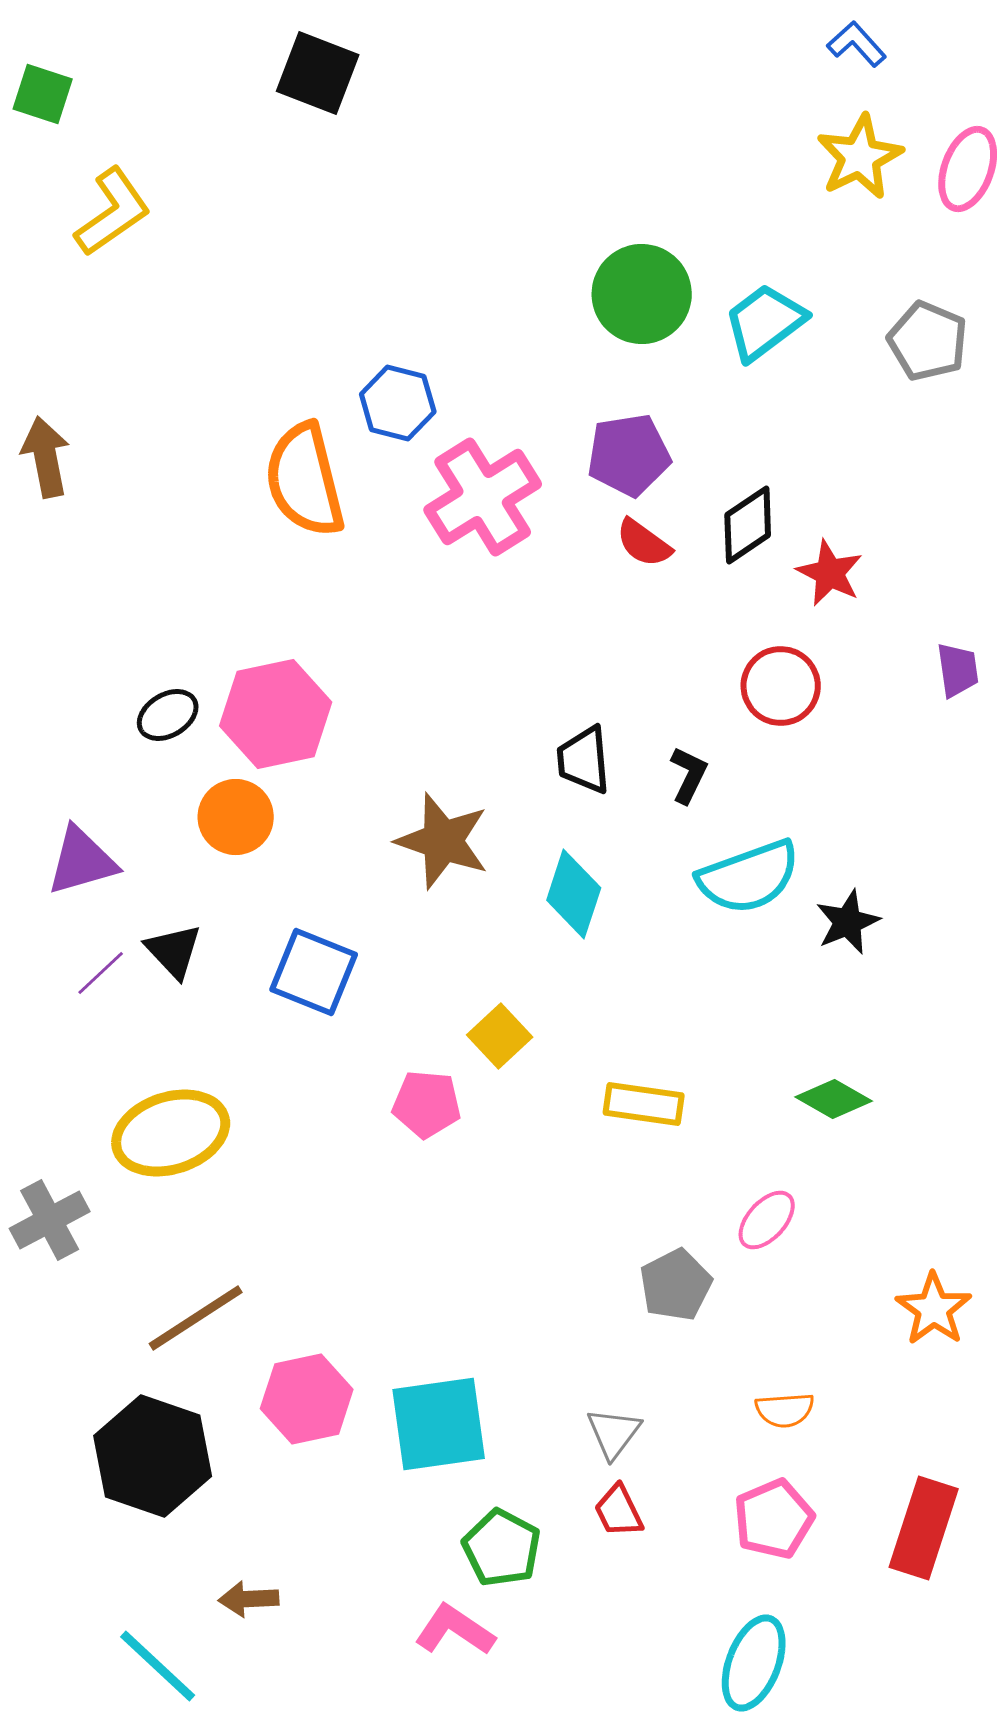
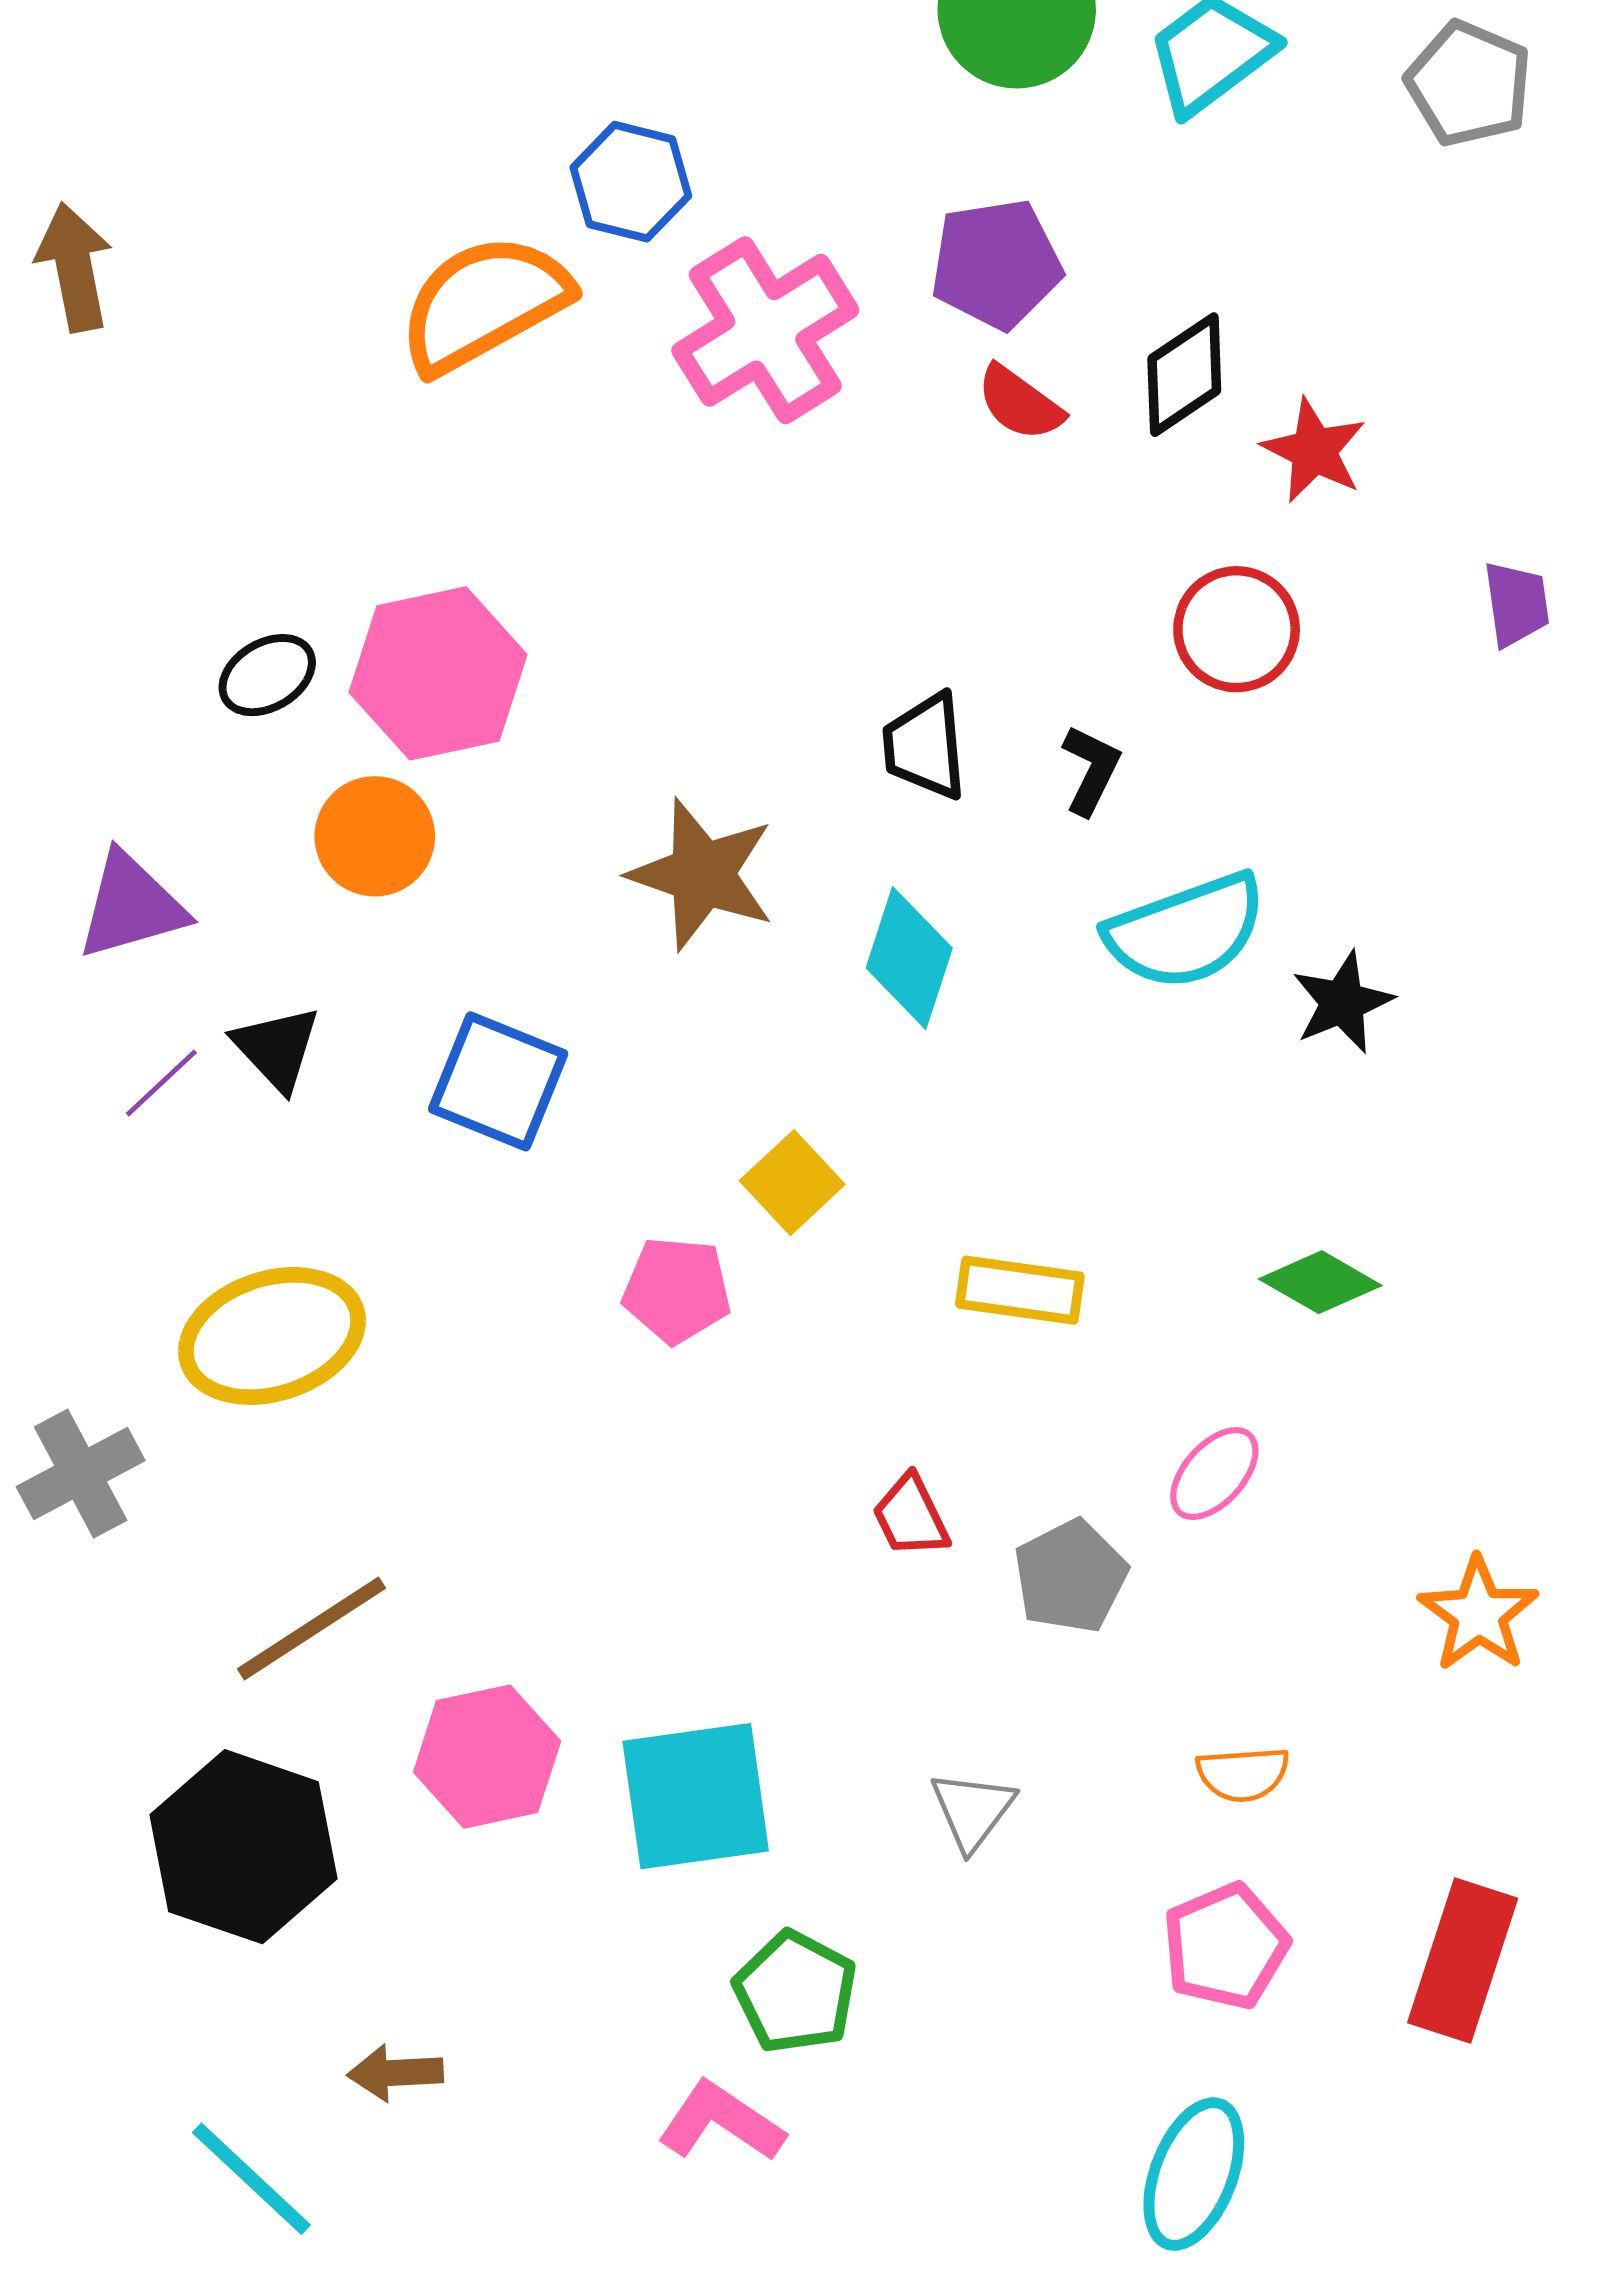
orange semicircle: (305, 480) -> (484, 303), turned 75
red trapezoid: (619, 1511) -> (911, 1516), moved

